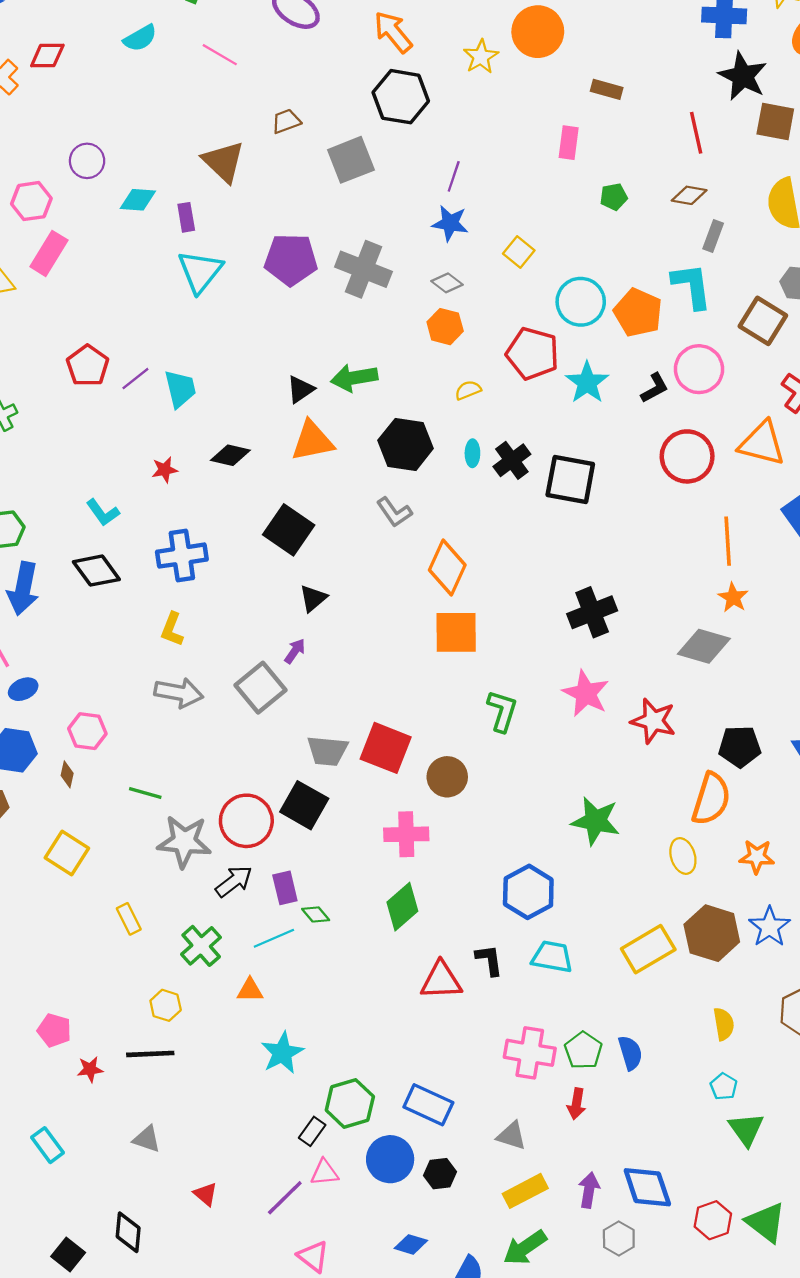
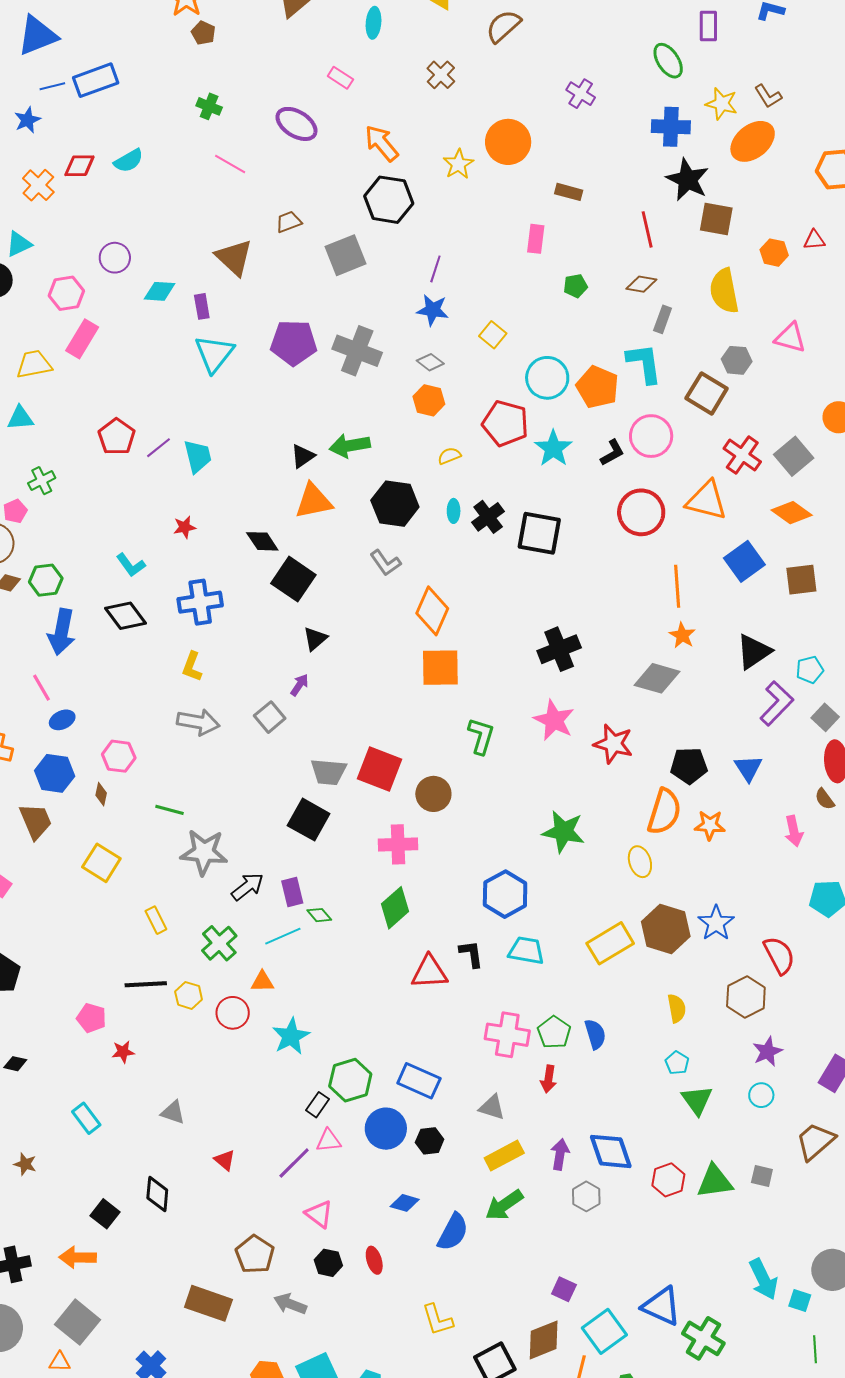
cyan semicircle: (140, 38) -> (129, 161), moved
black diamond: (230, 455) -> (262, 541), moved, turned 44
gray square: (260, 688) -> (270, 717), size x0.7
red circle: (246, 821) -> (233, 1013), moved, size x0.7
orange star: (757, 857) -> (710, 825), moved
black line: (150, 1054) -> (146, 984), moved
green triangle: (766, 1222) -> (715, 1181), turned -45

